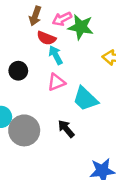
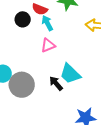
black circle: (18, 71) -> (23, 19), moved
cyan trapezoid: (85, 99) -> (70, 74), moved

